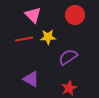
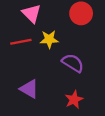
purple semicircle: (68, 57) -> (73, 63), turned 66

